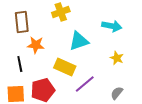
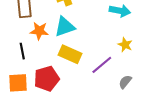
cyan triangle: (79, 41) -> (65, 27), moved
purple line: (85, 84) -> (102, 65), moved

